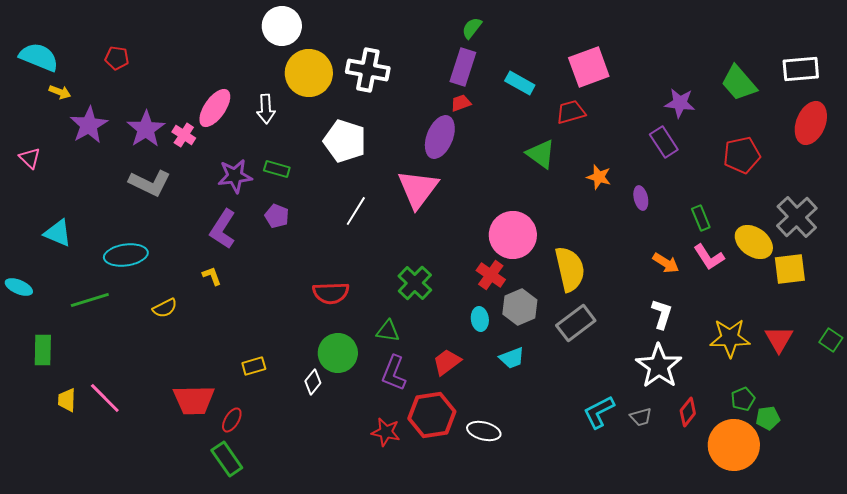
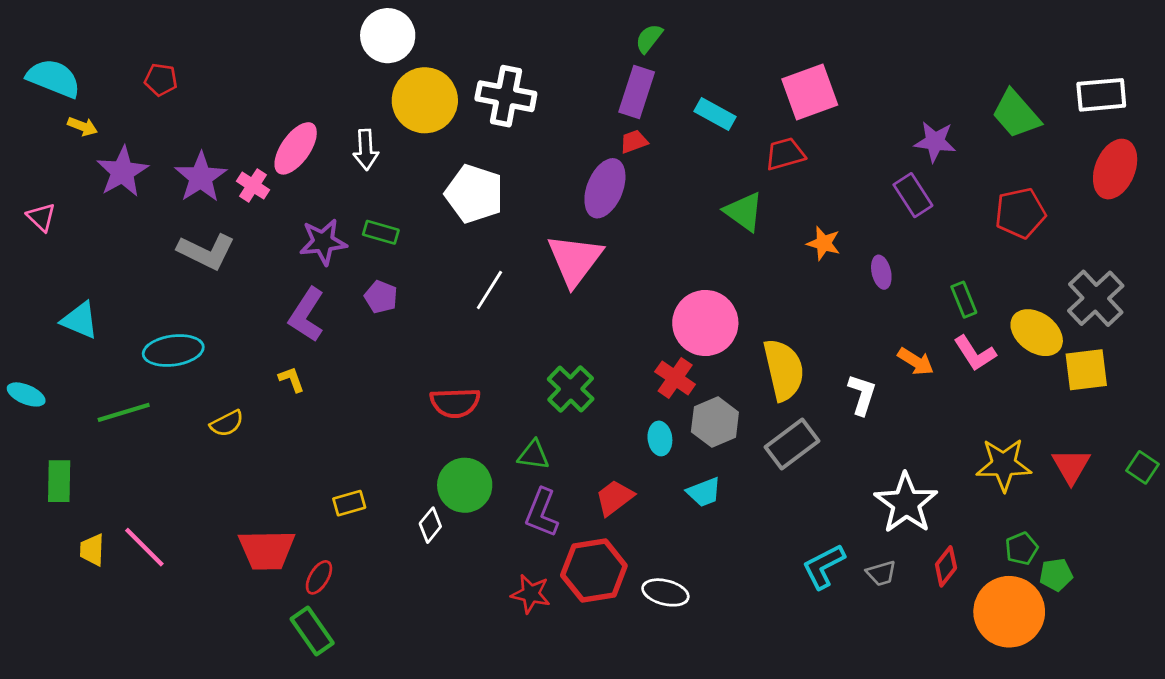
white L-shape: (662, 314) -> (862, 394), moved

